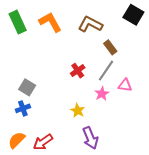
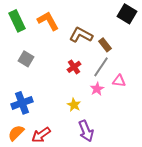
brown L-shape: (90, 24) -> (81, 35), moved
gray square: (27, 87) -> (26, 59), moved
blue cross: (23, 108) -> (22, 103), size x1.5

